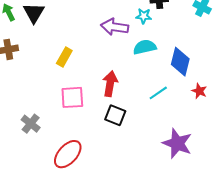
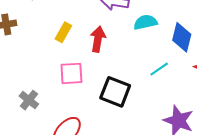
red arrow: (110, 84) -> (98, 39), moved
black square: (115, 115) -> (115, 92), size x1.4

